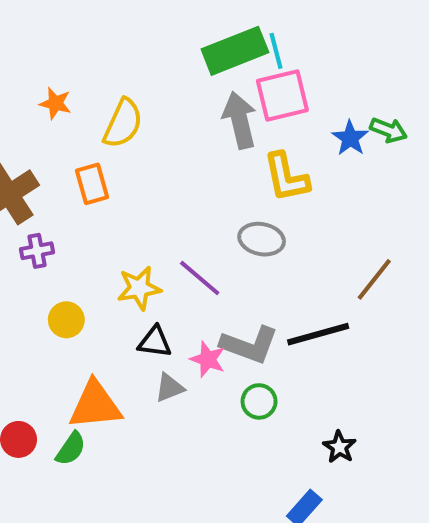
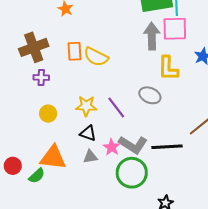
yellow semicircle: (123, 123) -> (96, 57), moved, turned 80
green circle: (259, 401) -> (132, 173), size x1.8

